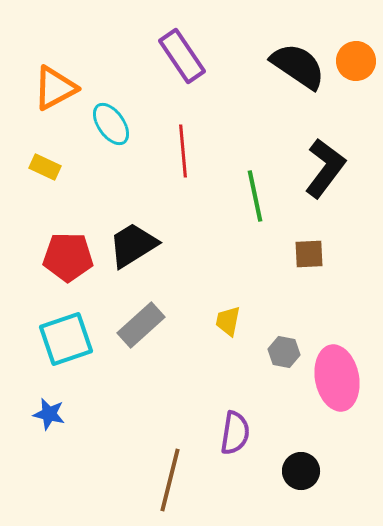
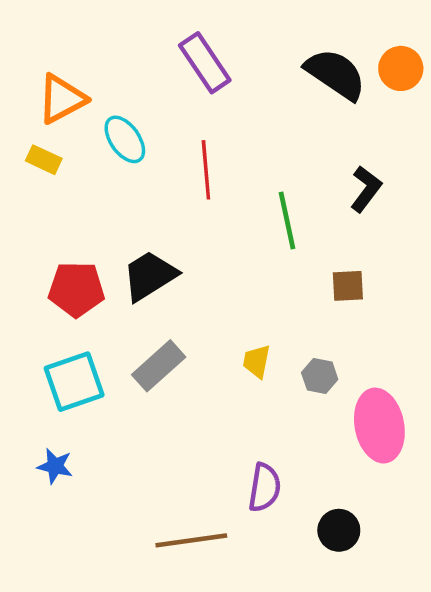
yellow rectangle: (45, 167) -> (44, 160), moved
black L-shape: (325, 168) -> (366, 189), size x0.7
gray hexagon: (284, 352) -> (320, 376), moved
brown line: (170, 480) -> (191, 540), turned 68

